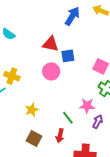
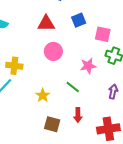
blue square: (68, 56) -> (79, 20), moved
pink star: (87, 106) -> (88, 66), moved
green line: (68, 118) -> (73, 87), moved

